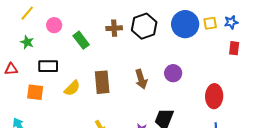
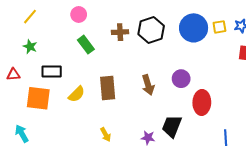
pink circle: (54, 25) -> (79, 14), moved
orange square: (35, 92) -> (38, 98), size x1.4
red ellipse: (214, 96) -> (202, 102), moved

